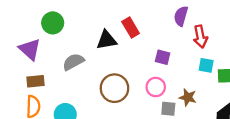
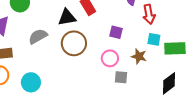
brown circle: (114, 88) -> (74, 43), moved
brown star: (188, 97) -> (139, 56), moved

